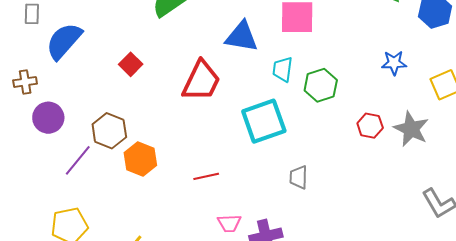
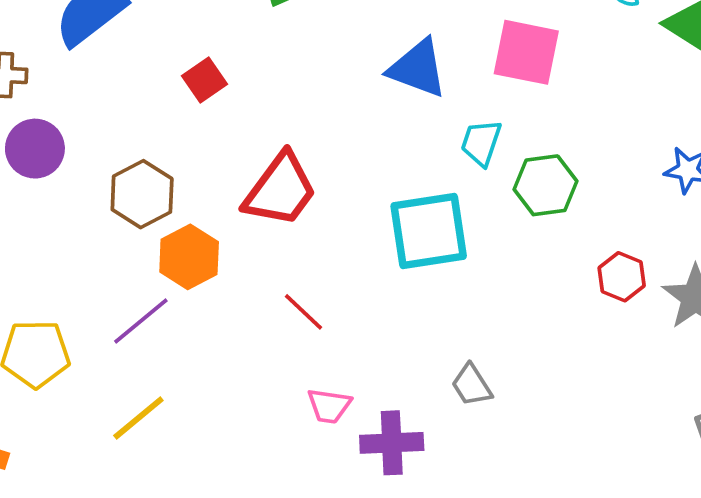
red trapezoid: (201, 81) -> (280, 190), moved
purple line: (78, 160) -> (141, 321), moved
red line: (206, 176) -> (303, 312), turned 45
gray trapezoid: (299, 177) -> (472, 385), moved, turned -45

